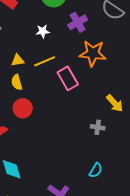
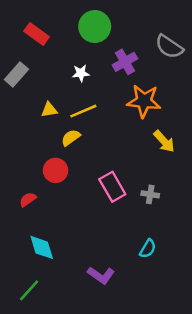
pink rectangle: (68, 78) -> (112, 187), moved
yellow semicircle: (17, 82) -> (71, 138), moved, turned 70
yellow arrow: (115, 103) -> (164, 141), moved

